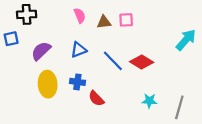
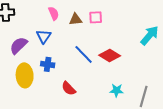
blue triangle: (79, 50) -> (44, 36), moved, turned -35
blue cross: (77, 82) -> (48, 64), moved

